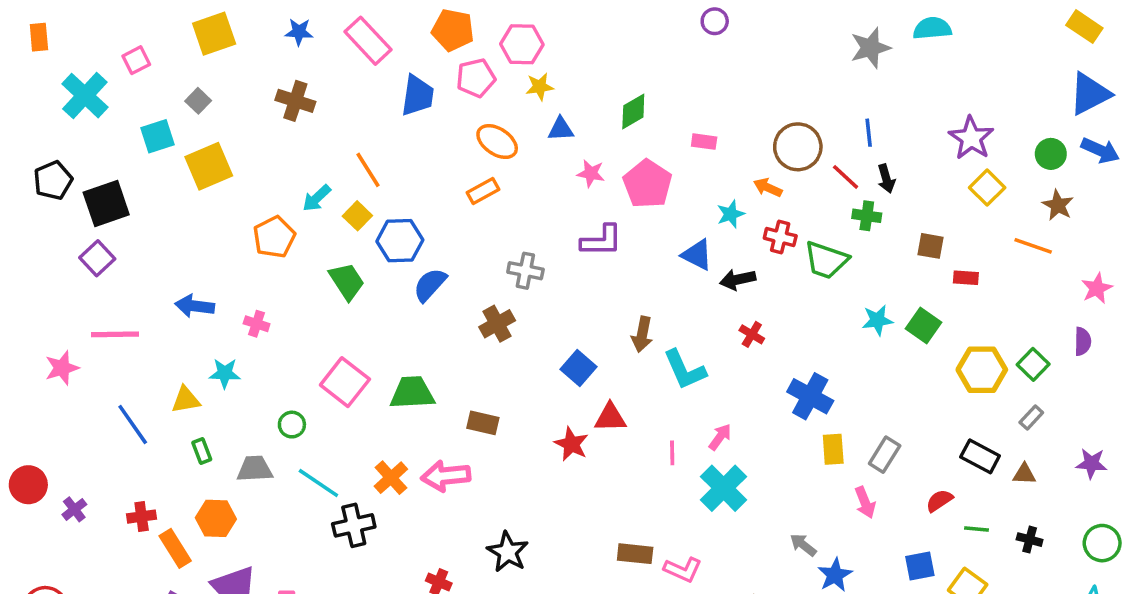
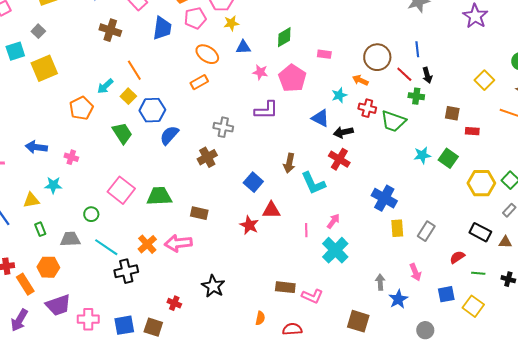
brown cross: (295, 101) -> (110, 30), moved
purple star: (971, 138) -> (475, 16), moved
red cross: (752, 334) -> (339, 159), moved, size x1.5
pink arrow: (865, 502) -> (415, 272), moved
gray arrow: (803, 545) -> (380, 282), turned 49

